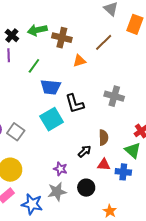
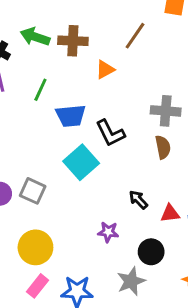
green arrow: (37, 30) -> (35, 37), turned 42
brown semicircle: (103, 138) -> (163, 147), moved
black arrow: (85, 151) -> (138, 200), turned -80
gray star: (57, 192) -> (131, 281), moved

